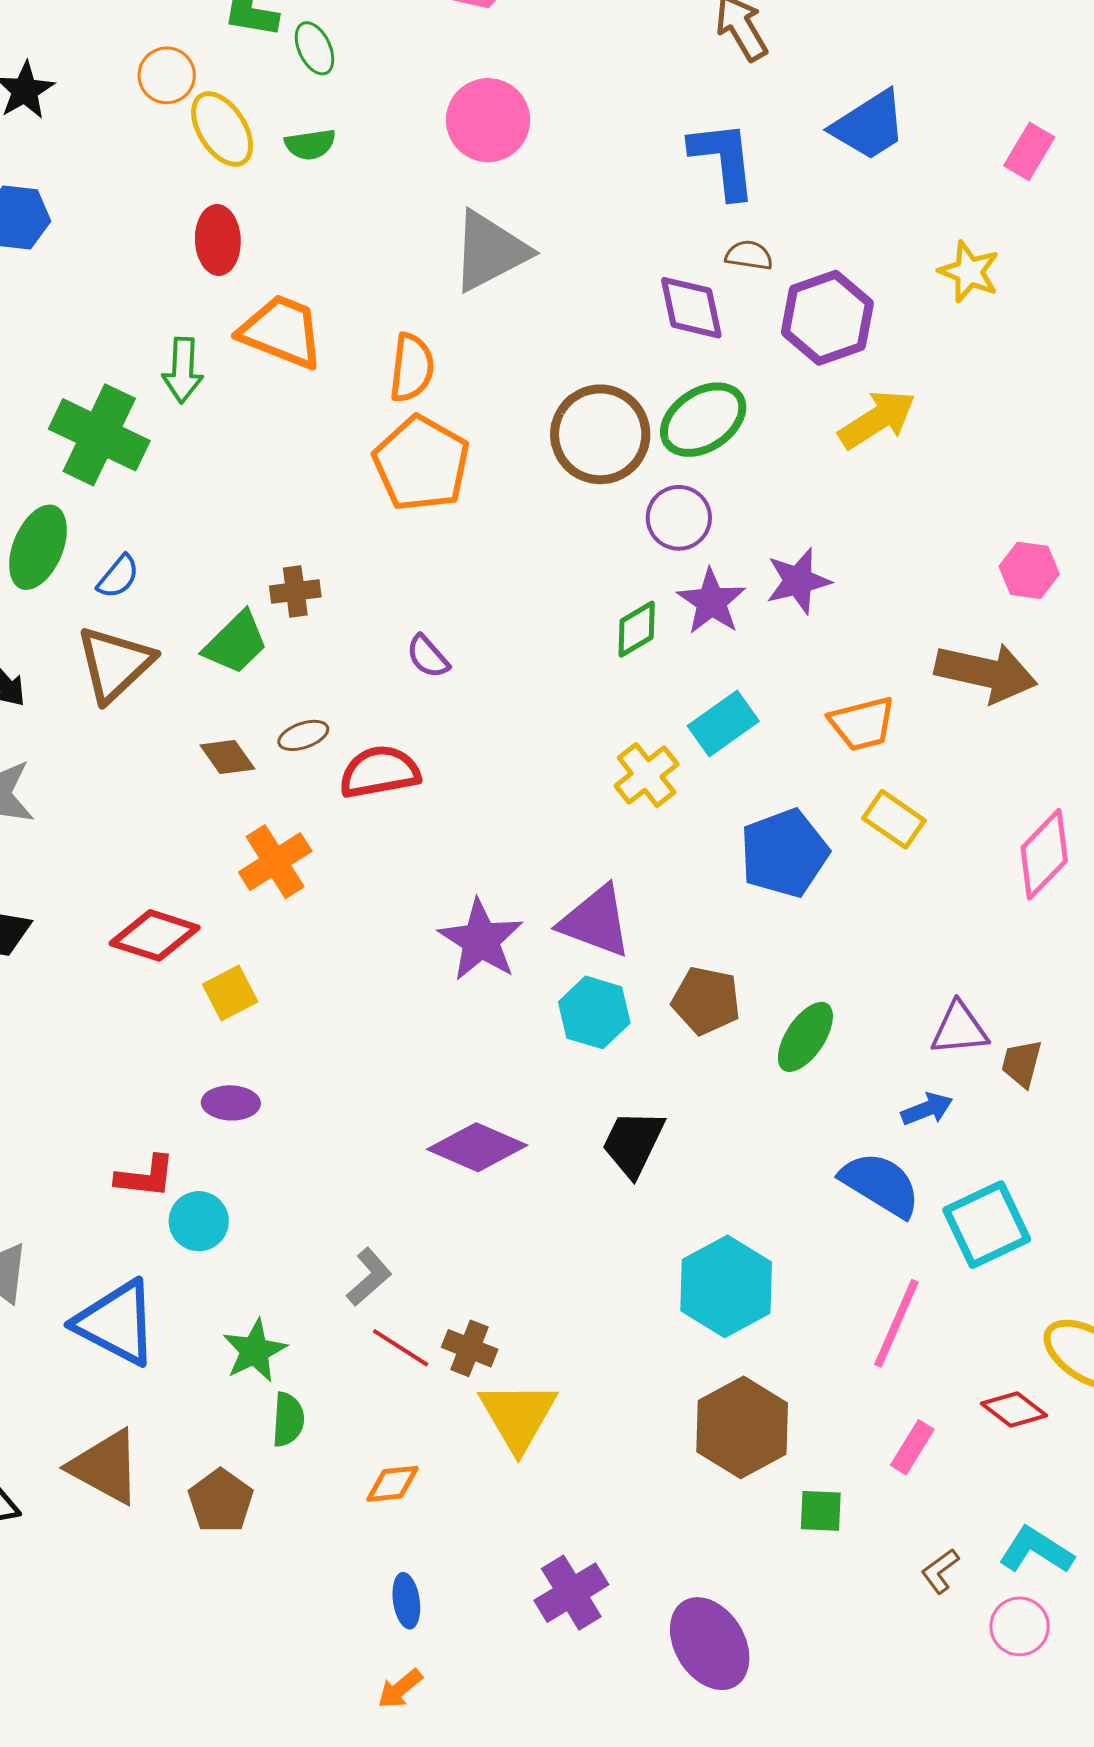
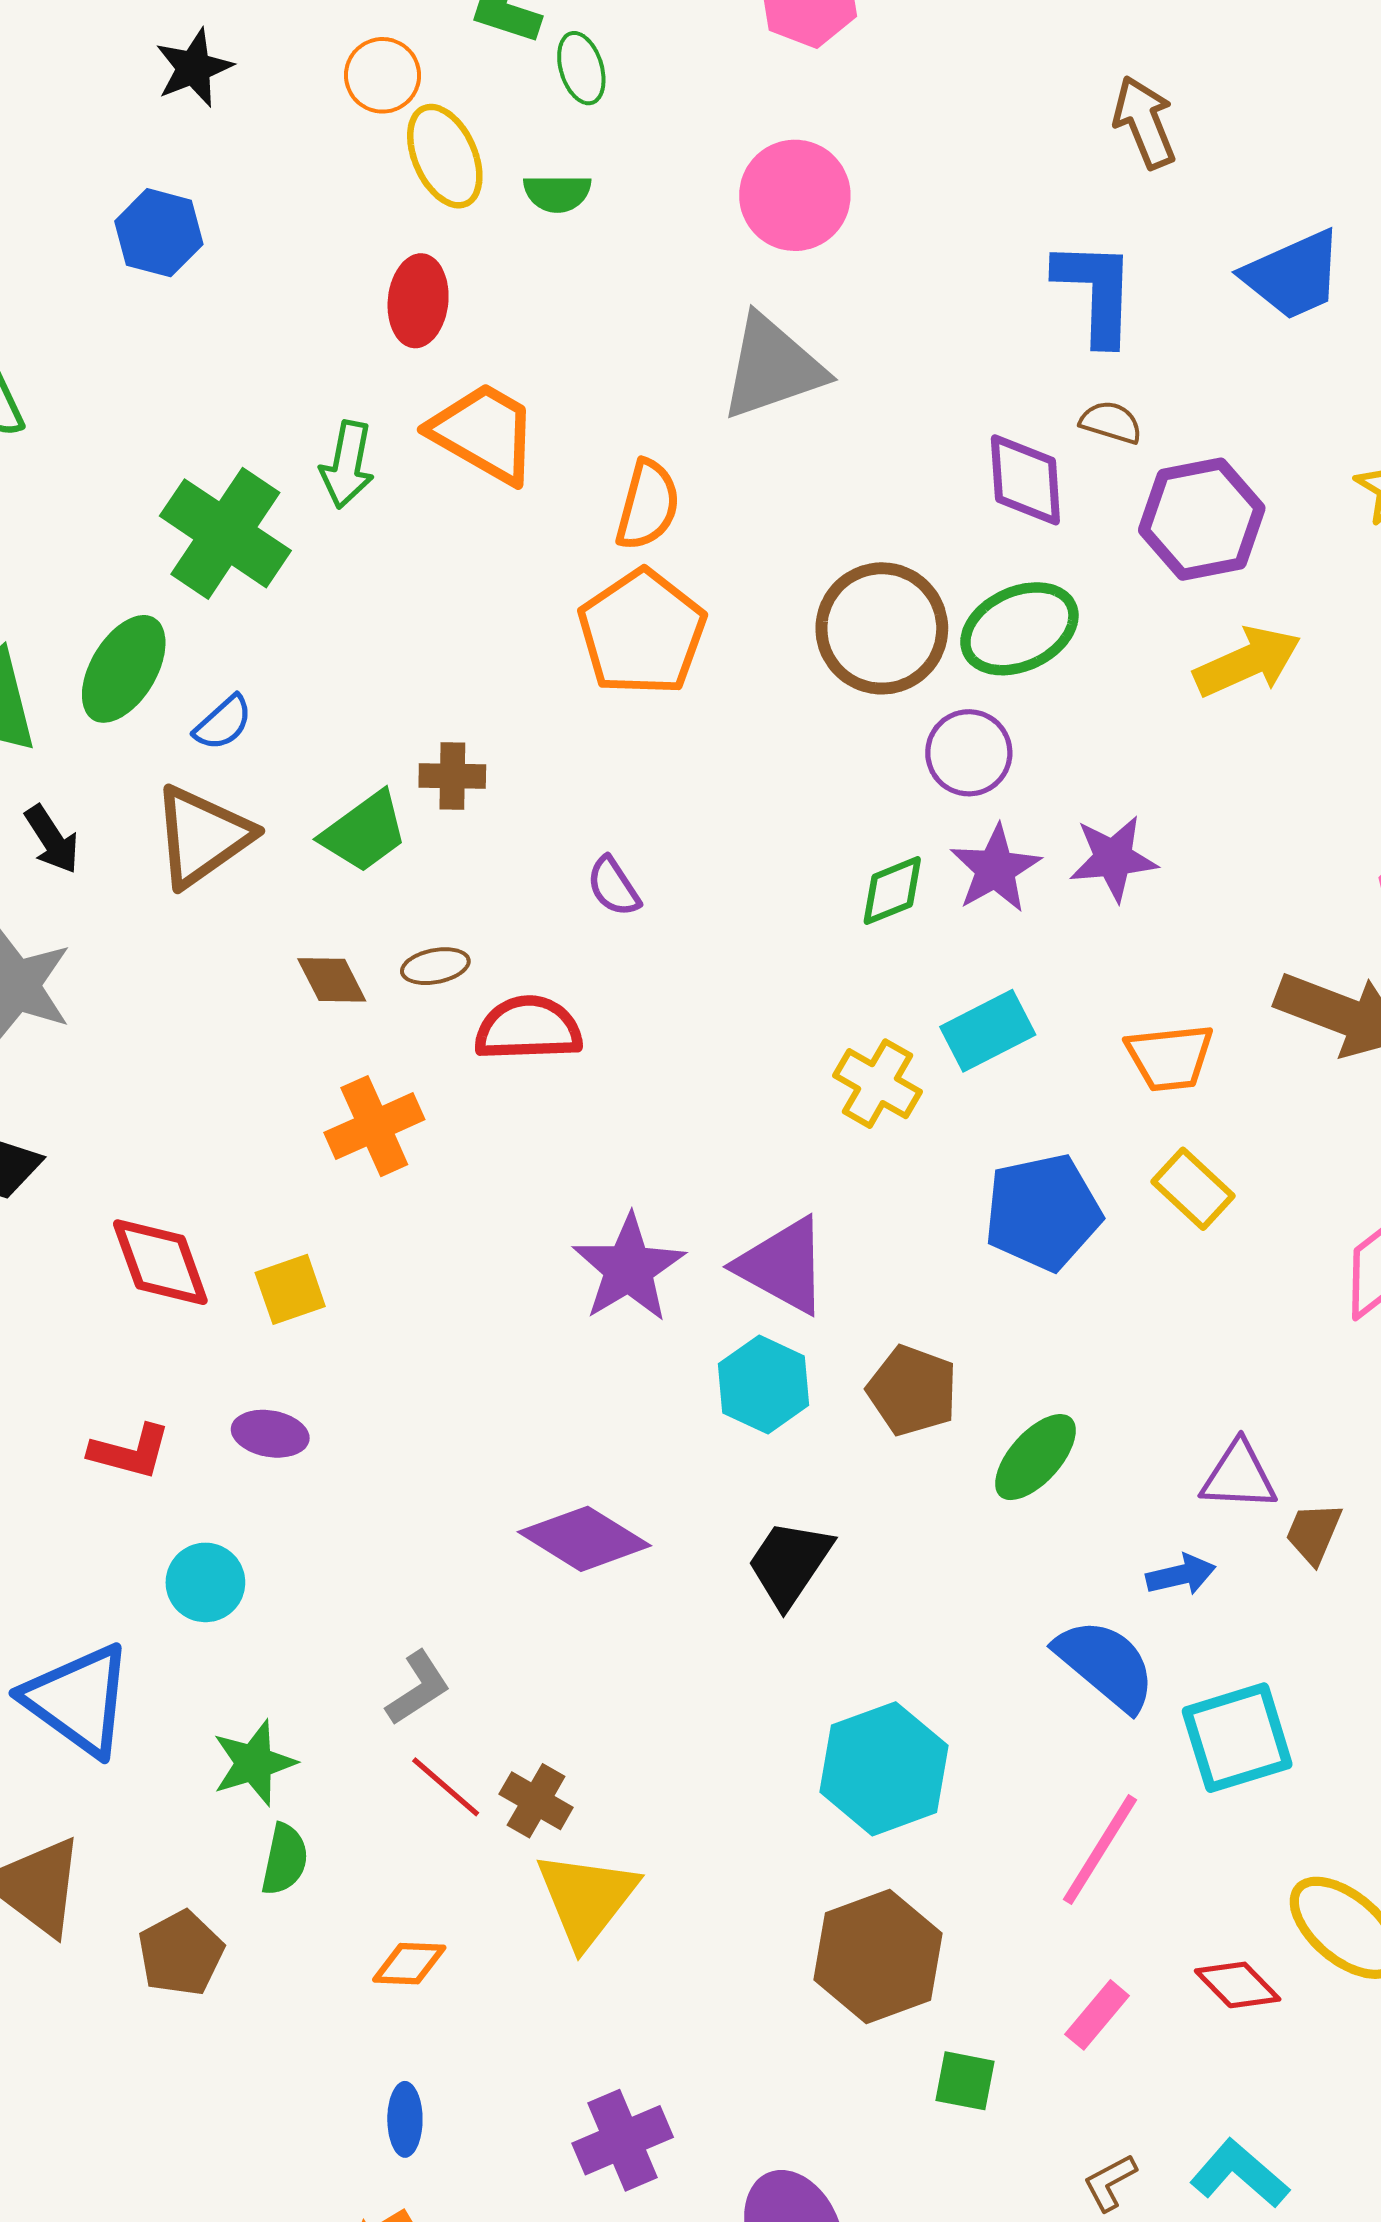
yellow cross: (647, 775) -> (877, 1084), turned -30
red diamond: (155, 935) -> (160, 1262), moved, turned 44
red L-shape: (145, 1177) -> (130, 1452), moved

